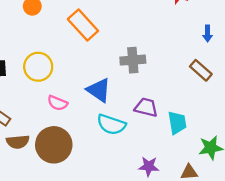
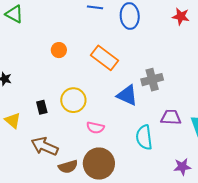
blue triangle: (99, 90) -> (127, 95), moved
cyan semicircle: (111, 124) -> (144, 137), turned 75

